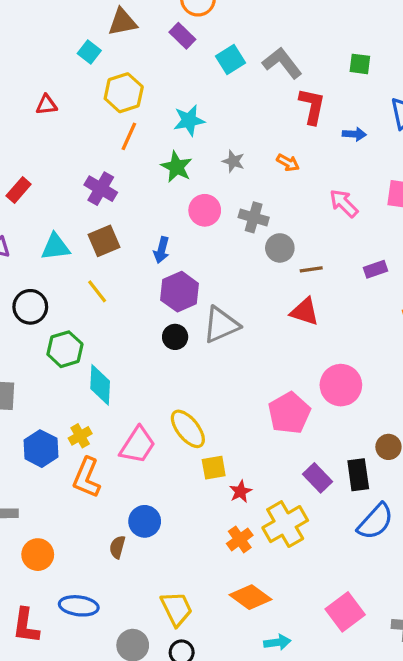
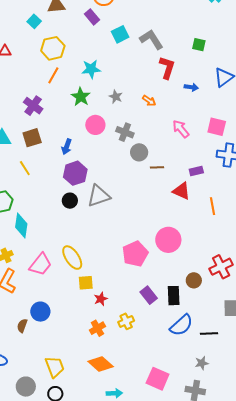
red triangle: (305, 312) -> (181, 191), moved
yellow cross: (285, 524) -> (126, 321), size x0.6
pink square: (345, 612) -> (158, 379), turned -35

